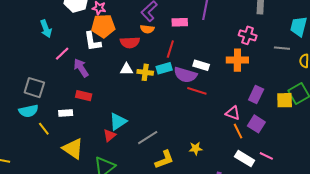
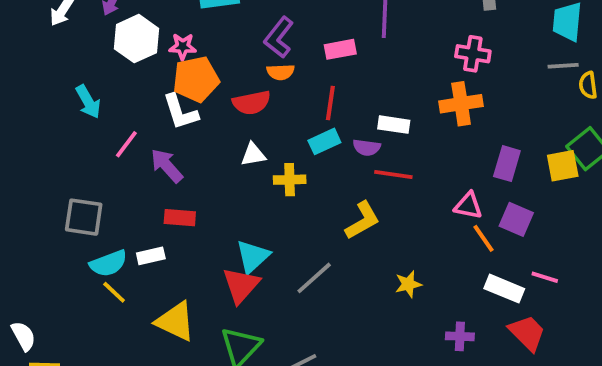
gray line: (282, 48) -> (563, 66), moved
yellow cross: (145, 72) -> (290, 180), moved
purple semicircle: (185, 75) -> (367, 147), size x0.6
cyan semicircle: (28, 111) -> (108, 263), moved
red triangle: (110, 135) -> (241, 285), size x1.5
yellow L-shape: (164, 160) -> (362, 220), moved

